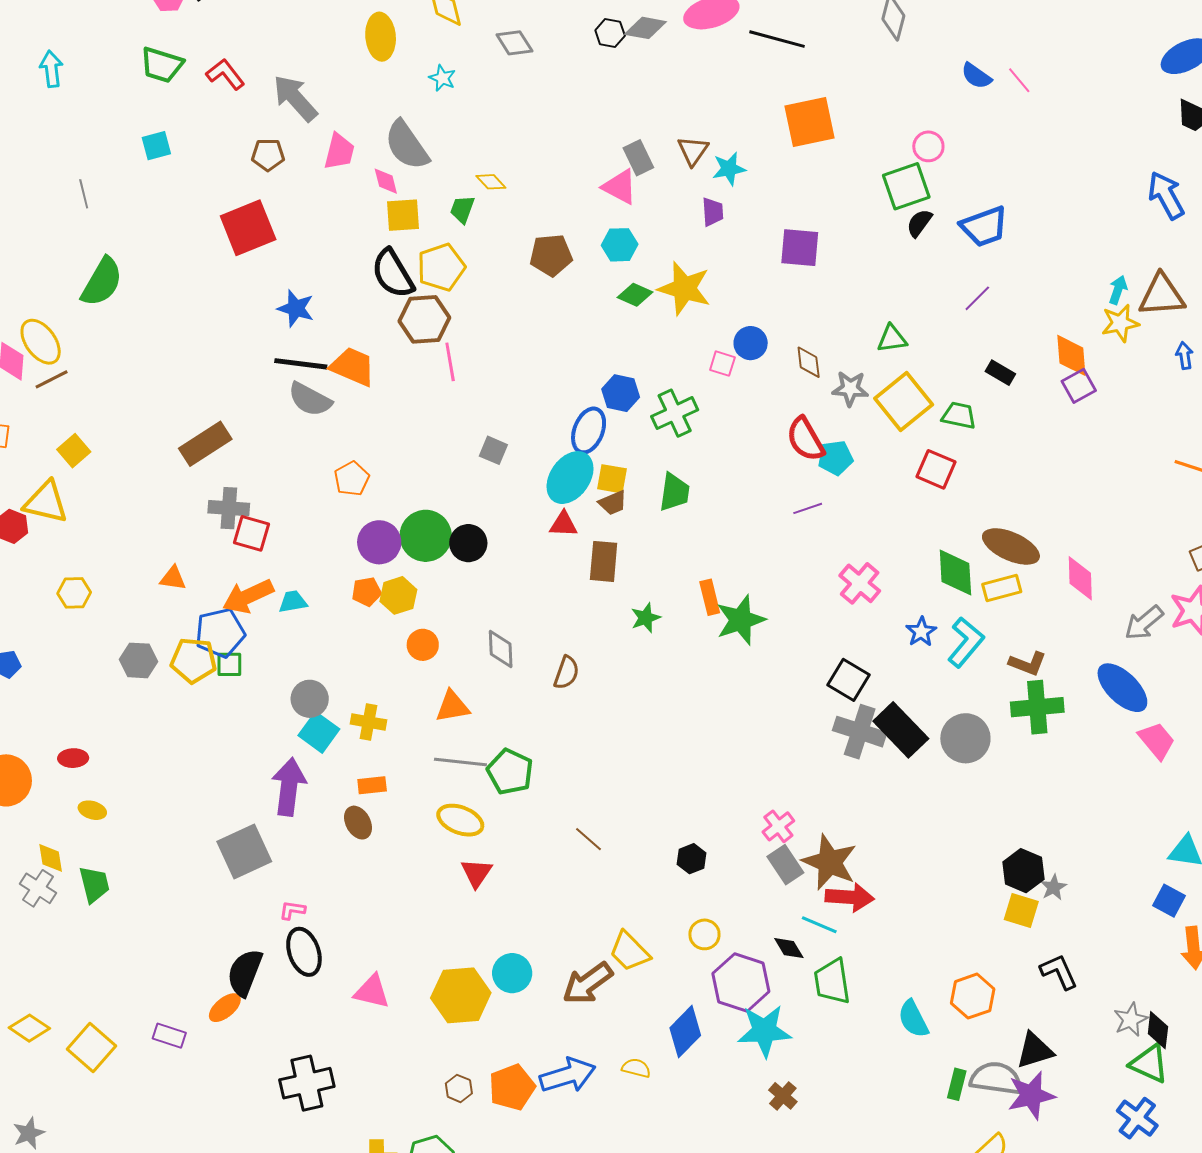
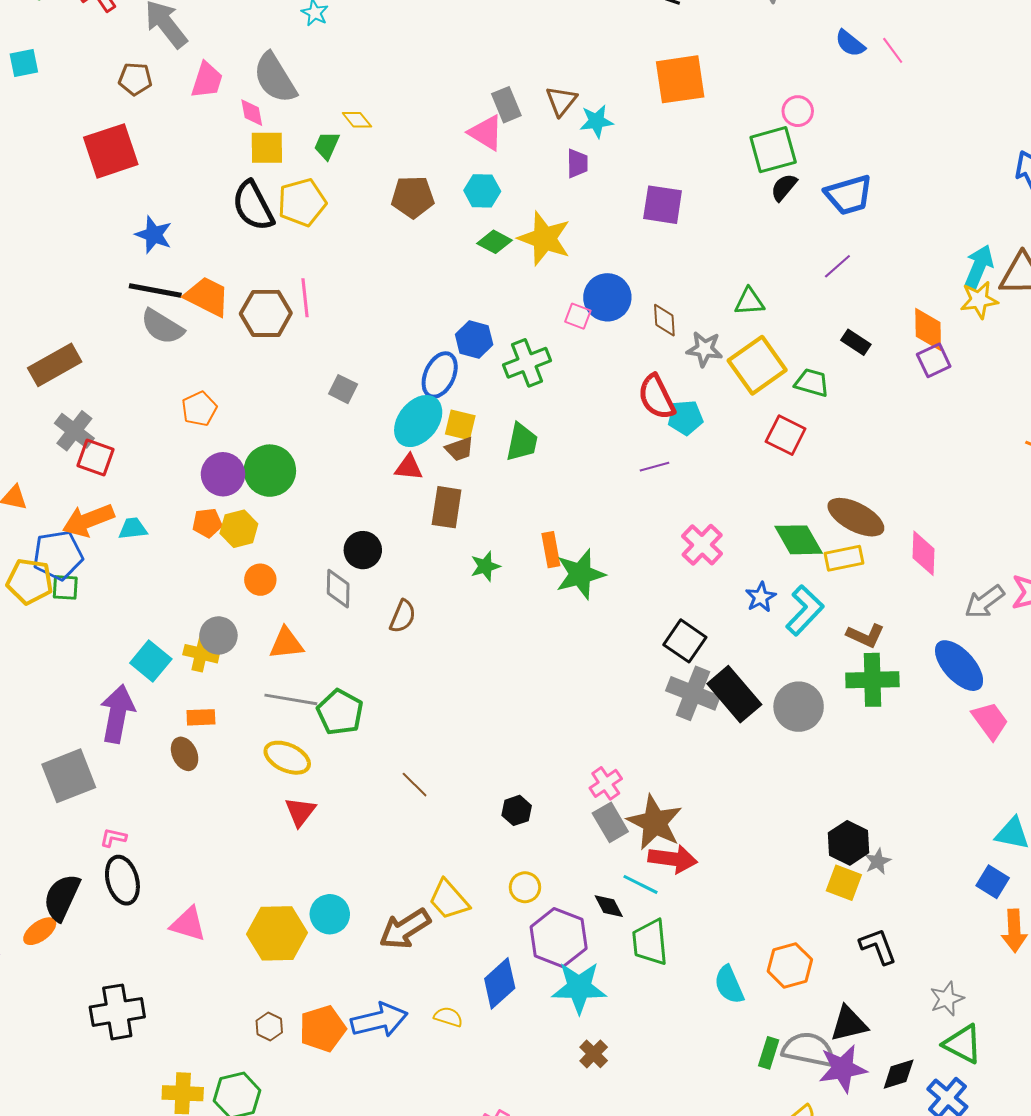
cyan arrow: (1118, 290) -> (979, 267), size x1.5
brown hexagon: (424, 319) -> (266, 313), moved
blue circle: (751, 343) -> (607, 297), size x1.4
gray cross: (229, 508) -> (74, 431), turned 30
black circle: (468, 543) -> (363, 550), moved
green diamond: (955, 573) -> (799, 540), turned -30
gray circle: (310, 699) -> (218, 635), moved
black diamond: (1158, 1030) -> (899, 1074), moved, turned 63

